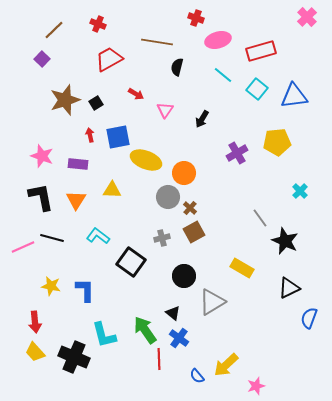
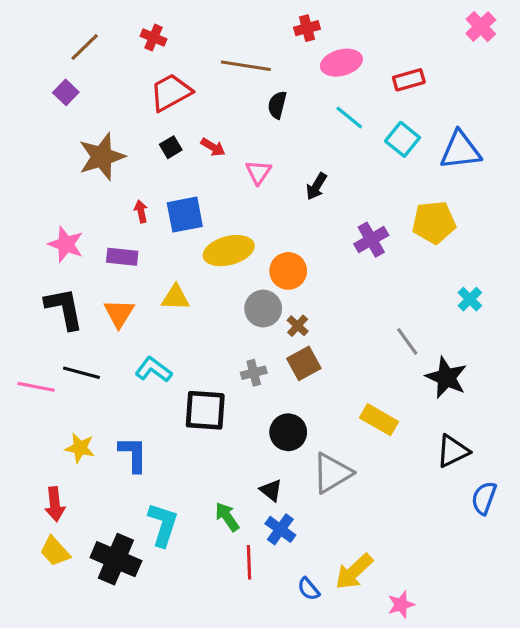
red cross: (196, 18) -> (307, 28), turned -35
red rectangle: (261, 51) -> (409, 80), size x0.7
black square: (96, 103) -> (171, 147), moved
yellow ellipse: (146, 160) -> (229, 251), turned -36
pink line: (23, 247) -> (36, 387), turned 35
black square: (131, 262) -> (205, 410), turned -32
green arrow: (145, 330) -> (227, 517), size x0.7
cyan L-shape: (104, 335) -> (163, 525), turned -148

